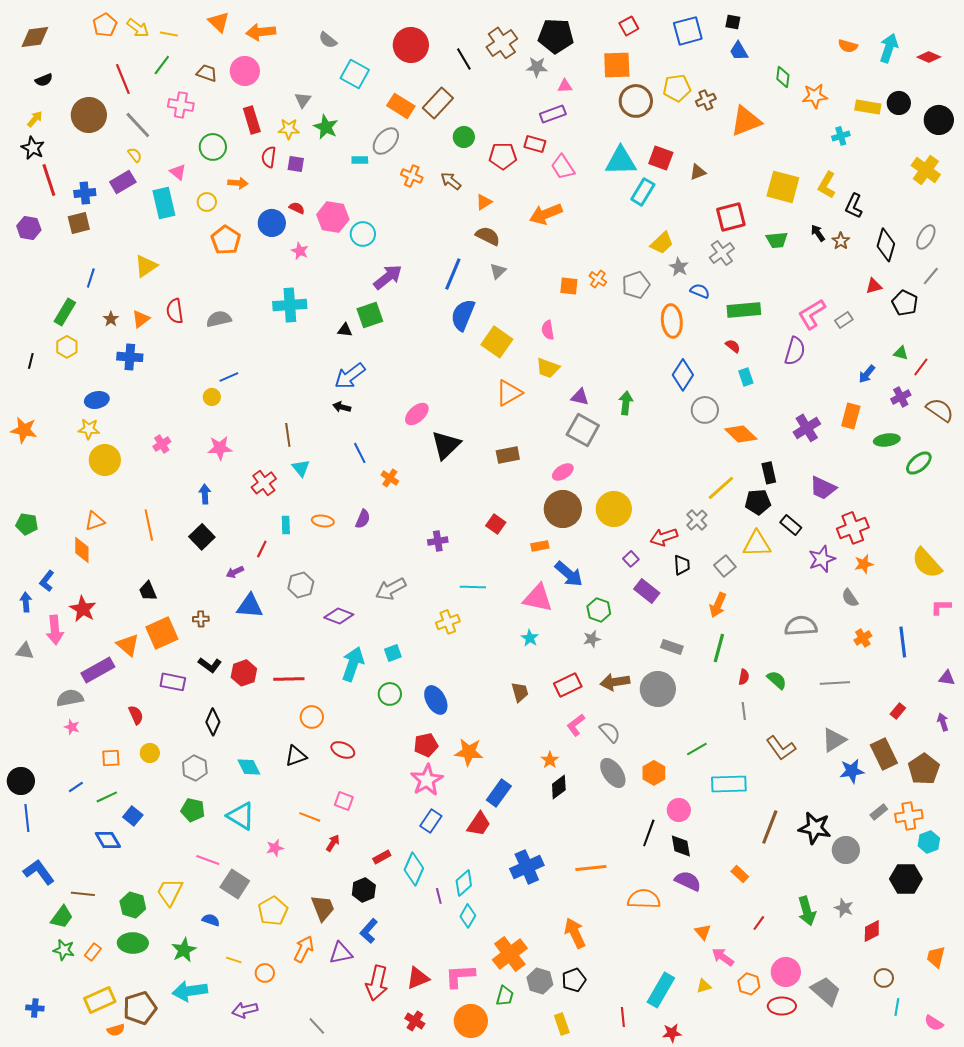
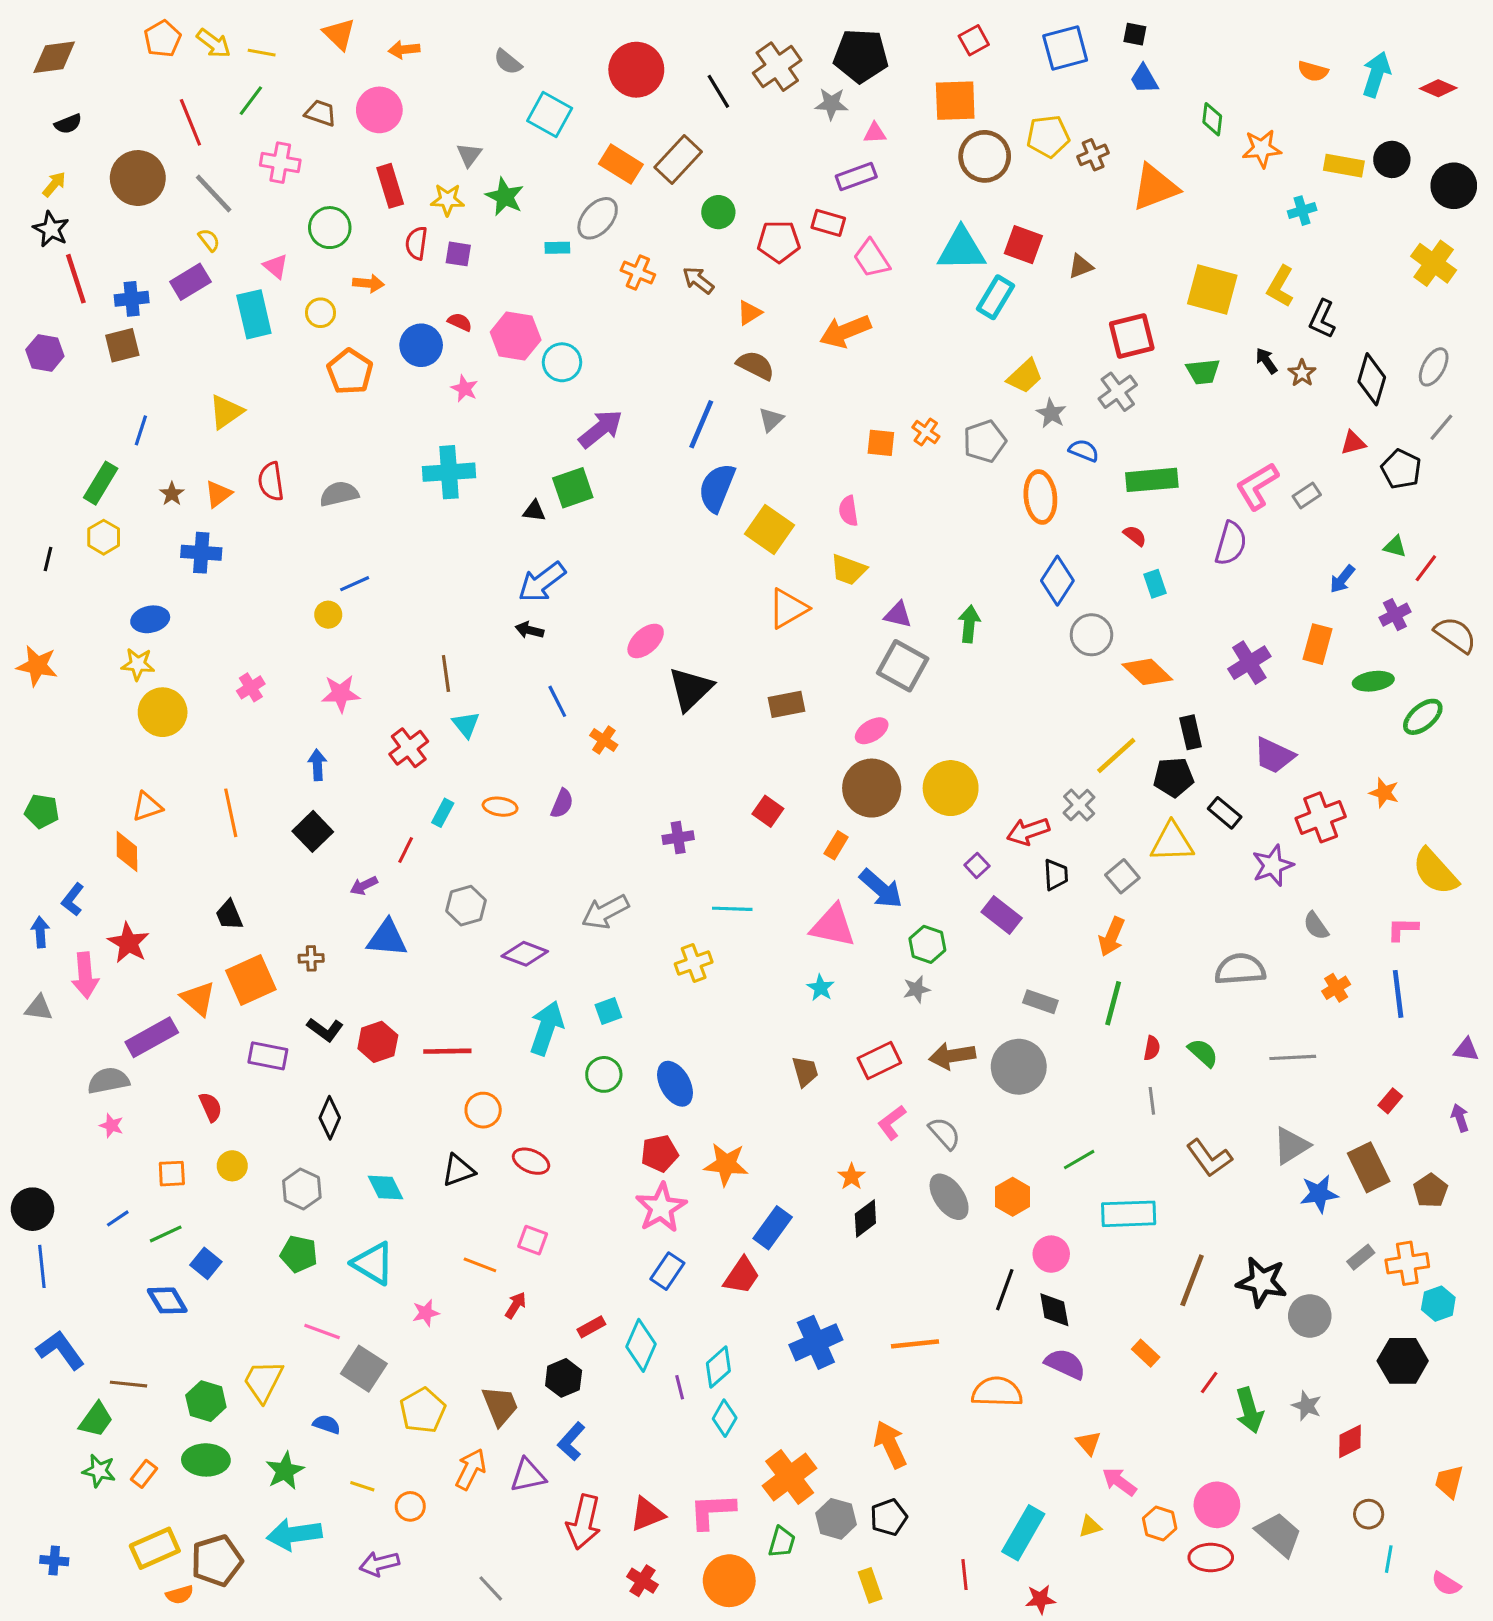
orange arrow: (261, 32) -> (404, 50), size x0.7
cyan rectangle: (286, 525) -> (443, 813), turned 30
orange rectangle: (540, 546) -> (836, 845), turned -48
orange star: (864, 564) -> (1384, 793), moved, turned 30
pink L-shape: (941, 607) -> (1403, 929), moved
brown pentagon: (924, 769) -> (1431, 1191), size x0.7
red line: (759, 923) -> (1209, 1383), moved

